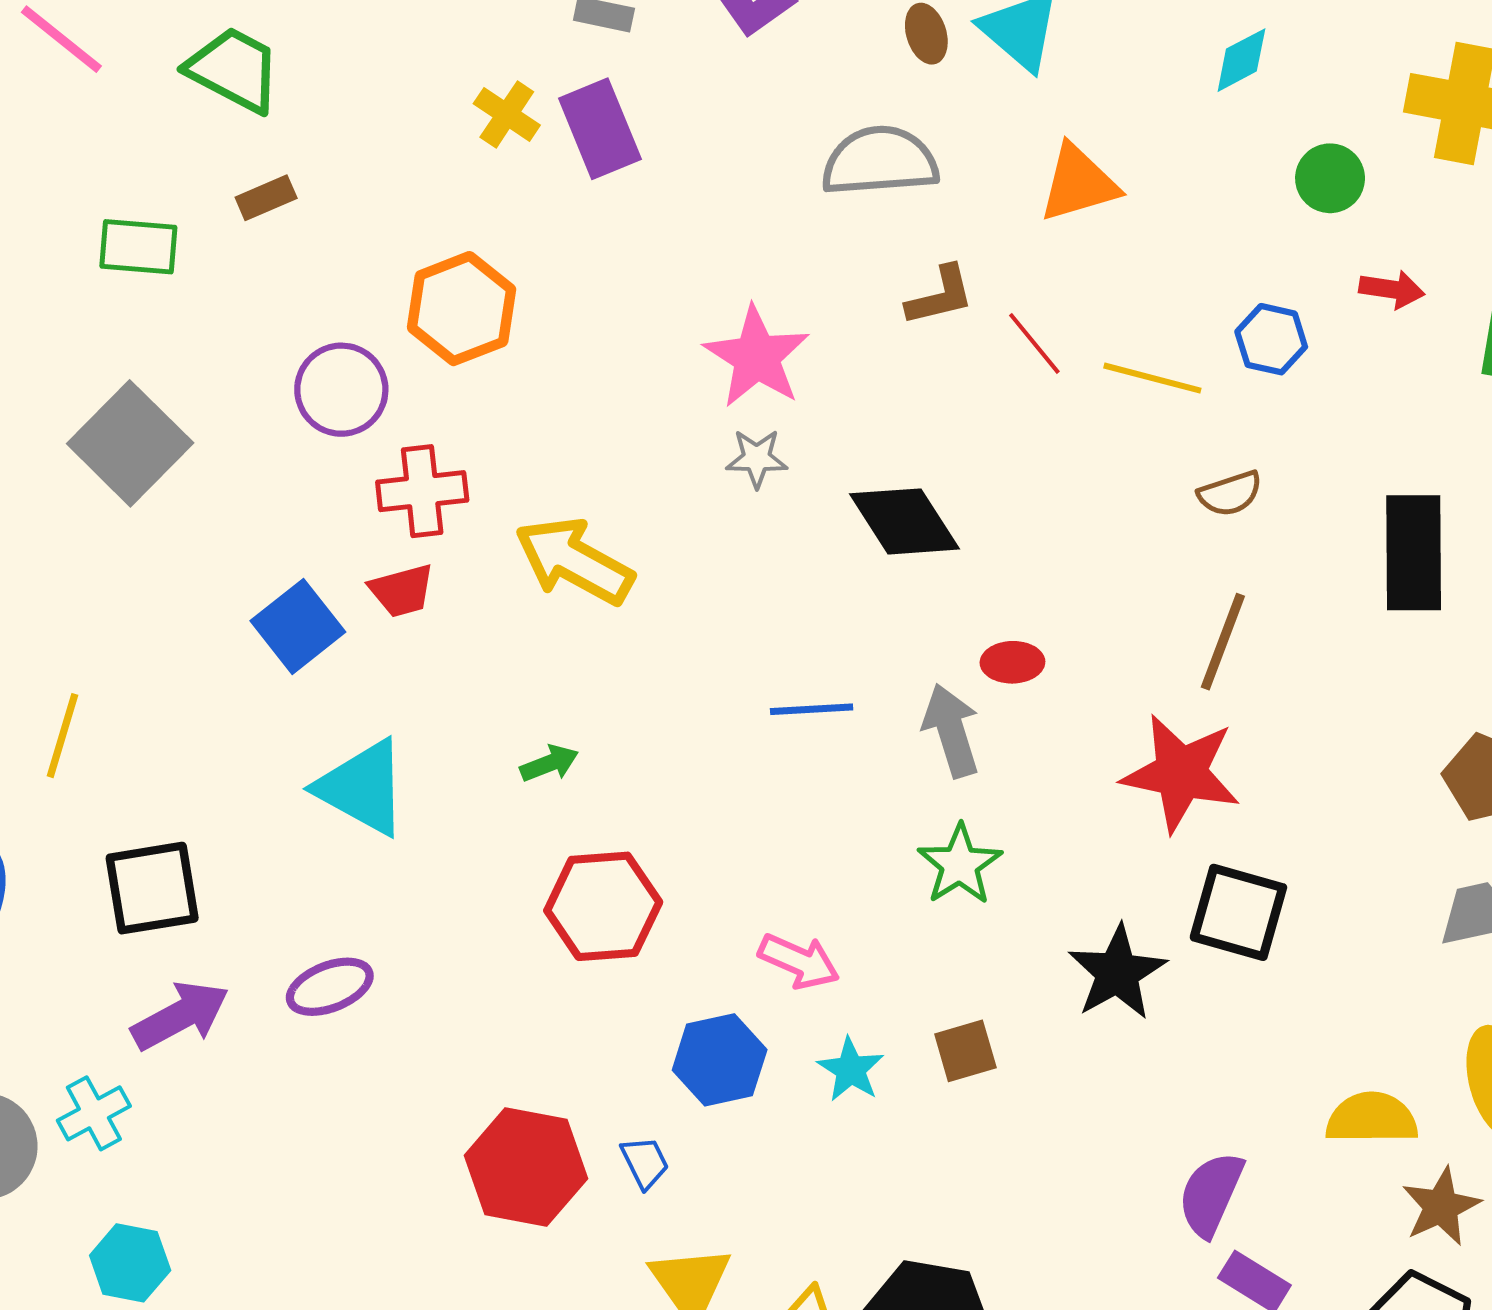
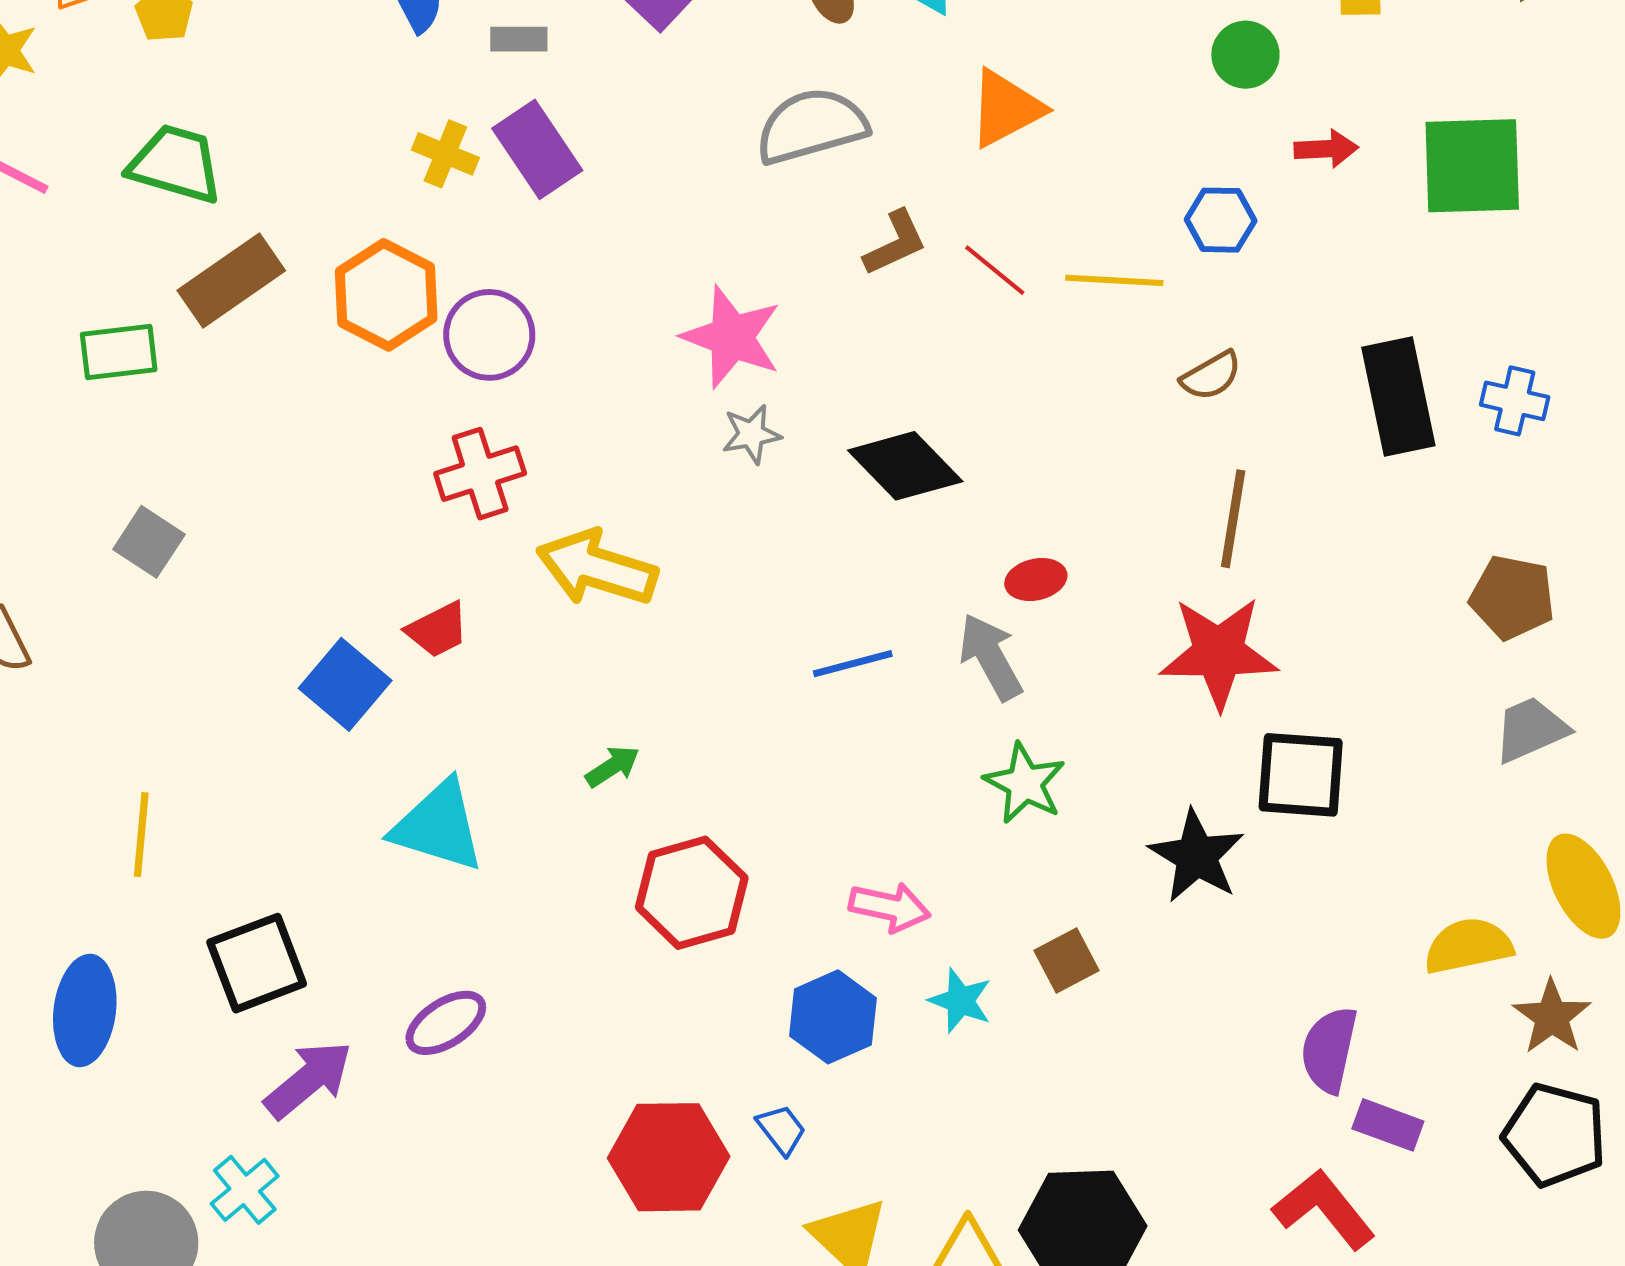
brown rectangle: (266, 198) -> (231, 280), size x1.8
orange hexagon: (462, 309) -> (386, 295), moved
purple circle: (341, 390) -> (489, 335), moved
gray square: (130, 443) -> (149, 542), size x0.6
red cross: (422, 491) -> (480, 474), moved

